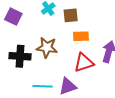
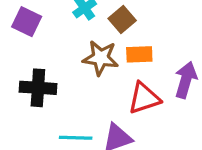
brown square: (71, 15) -> (122, 20), turned -35
brown star: (47, 47) -> (101, 58), moved

